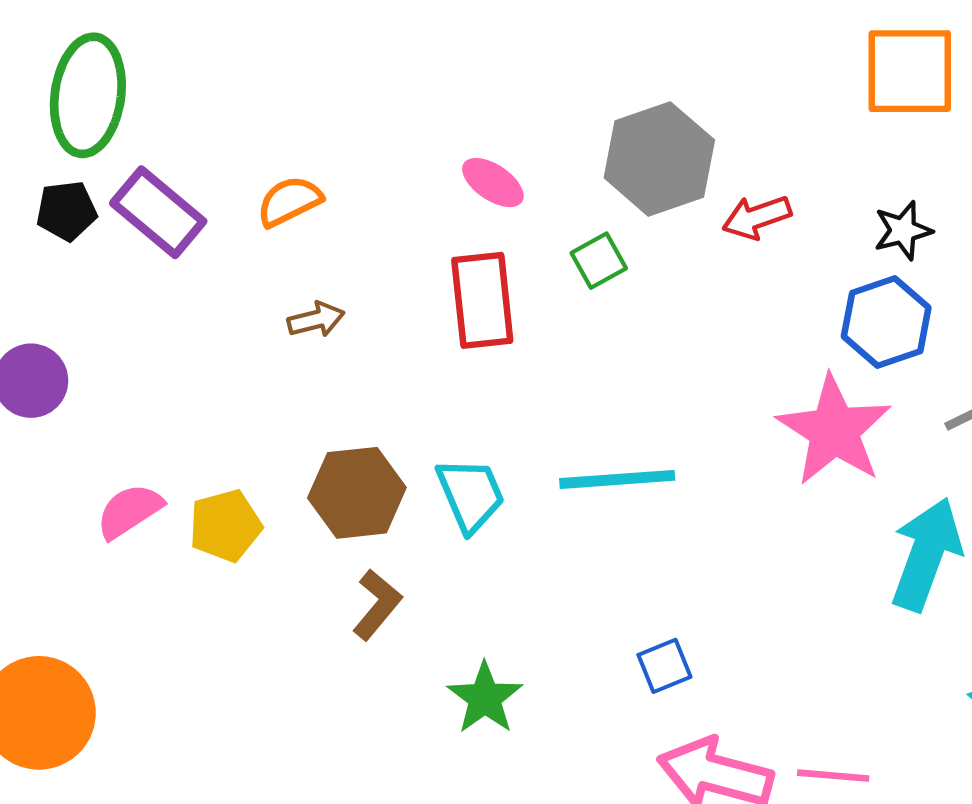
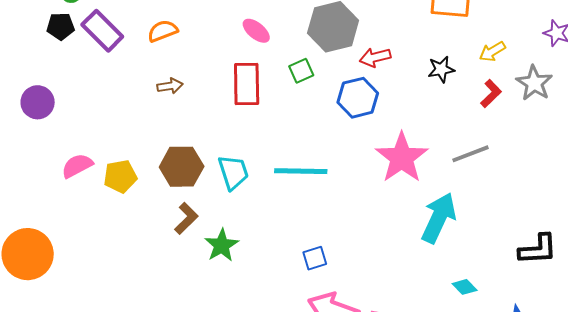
blue hexagon: (886, 322) -> (358, 98), moved
green star: (485, 698) -> (222, 245), moved

